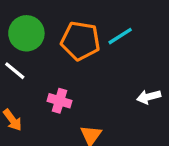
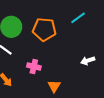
cyan line: (120, 36) -> (78, 18), moved

